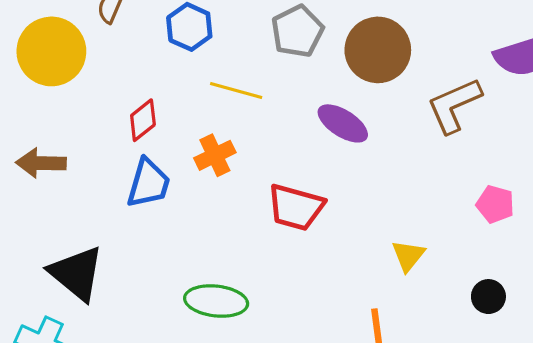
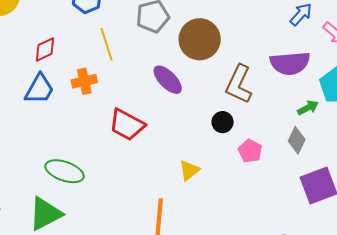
yellow line: (236, 91) -> (107, 44), turned 44
brown L-shape: (454, 105) -> (239, 84), turned -54
black circle: (488, 297) -> (223, 122), moved

